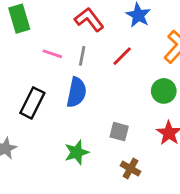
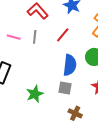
blue semicircle: (76, 92) -> (70, 65), moved
green star: (77, 152) -> (35, 94), moved

